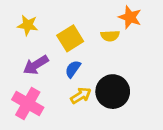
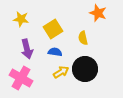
yellow semicircle: (110, 36) -> (83, 38), moved, turned 80
purple arrow: (36, 65) -> (27, 49), turned -72
blue semicircle: (73, 69) -> (55, 52), turned 64

